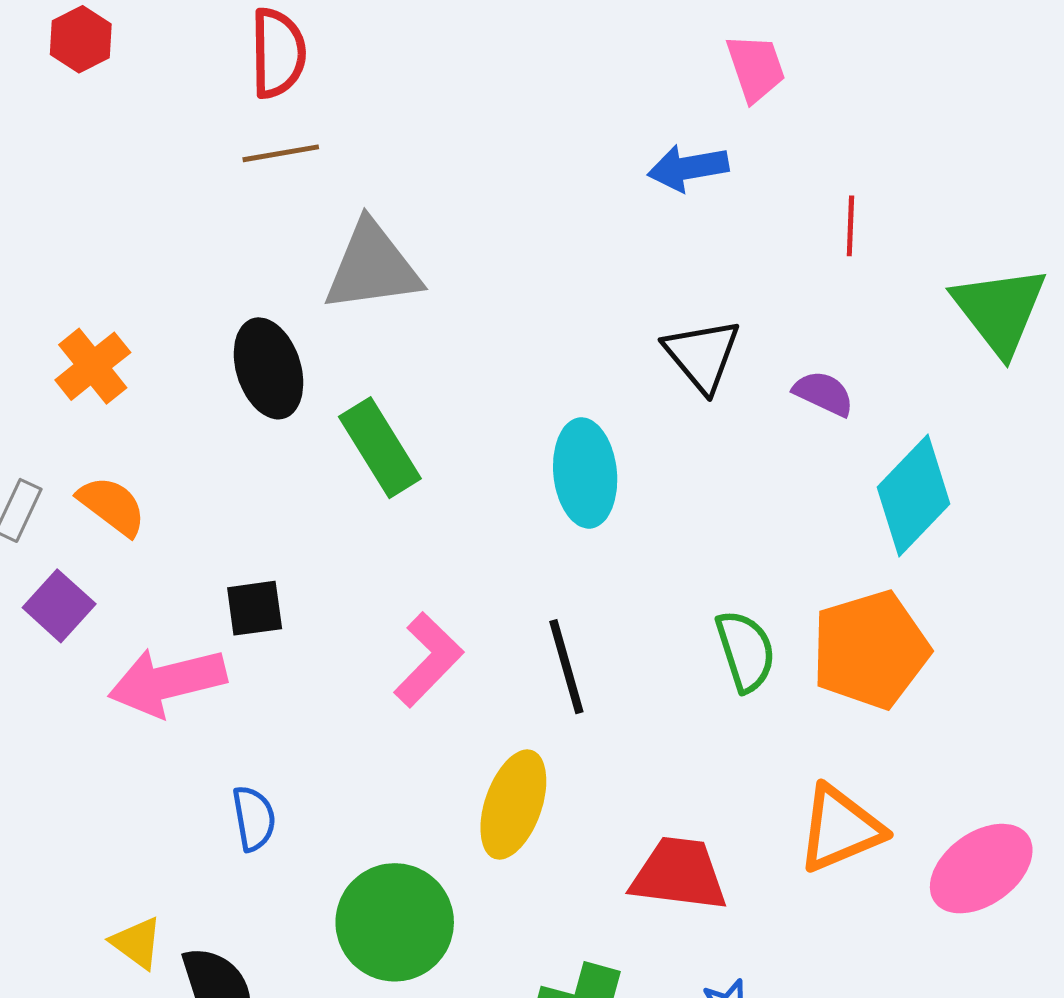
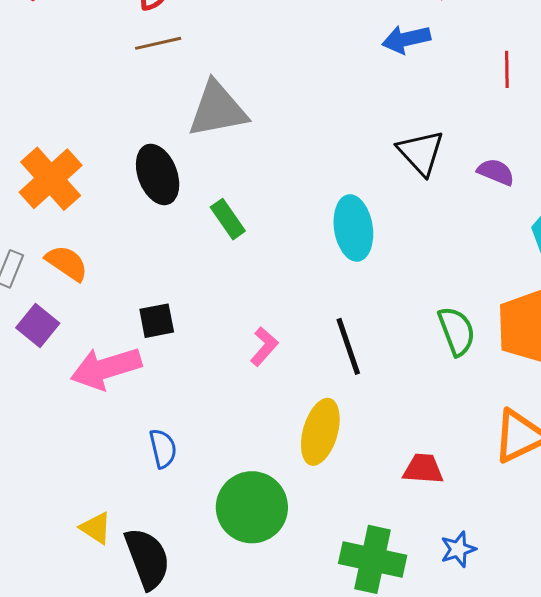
orange cross: (93, 366) -> (51, 179), size x1.4
green rectangle: (380, 448) -> (228, 219), size x0.7
pink L-shape: (428, 660) -> (264, 346), size x0.7
red trapezoid: (679, 874) -> (423, 469), size x0.7

